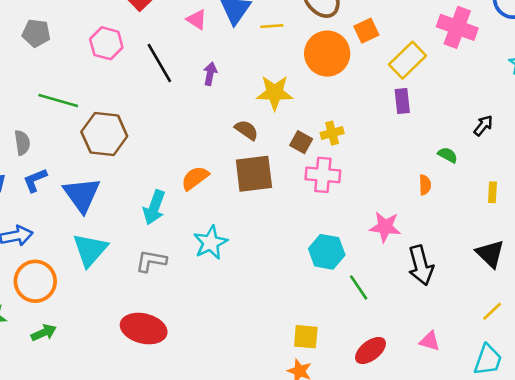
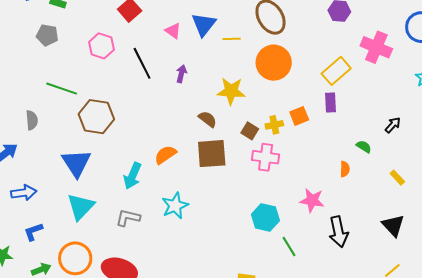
orange square: (366, 31) -> (299, 116), moved
blue L-shape: (35, 180) -> (33, 232), moved
yellow rectangle: (492, 192) -> (397, 178), turned -49
orange circle: (35, 281) -> (75, 258), moved

